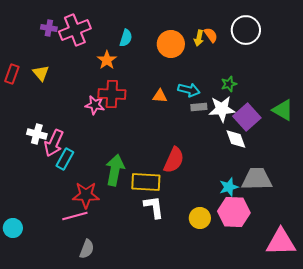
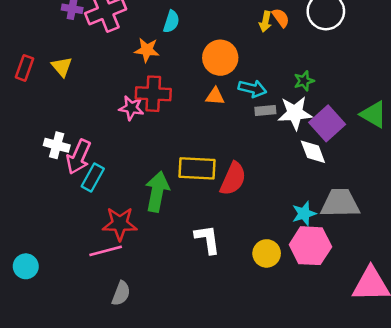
orange circle: (171, 44) -> (220, 58), moved
orange star: (107, 60) -> (147, 50), turned -30
yellow rectangle: (146, 182) -> (197, 168), moved

